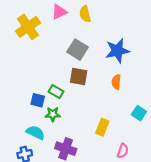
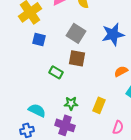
orange semicircle: (116, 82) -> (121, 71), moved, turned 56
blue square: (38, 100) -> (39, 39), moved
green star: (53, 114) -> (71, 103), moved

